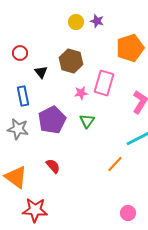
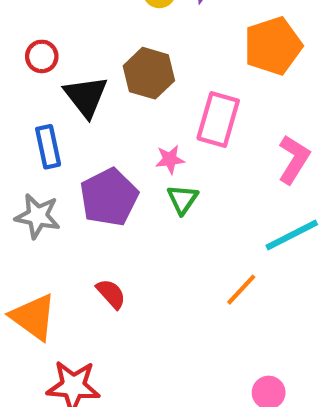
black triangle: (41, 72) -> (86, 96), size x1.6
pink star: (81, 93) -> (170, 159), moved

